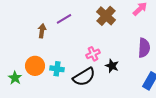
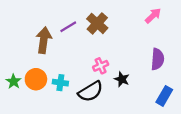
brown cross: (106, 16) -> (97, 23), moved
brown arrow: (42, 31) -> (44, 40), size x1.6
green star: (15, 78) -> (14, 81), moved

